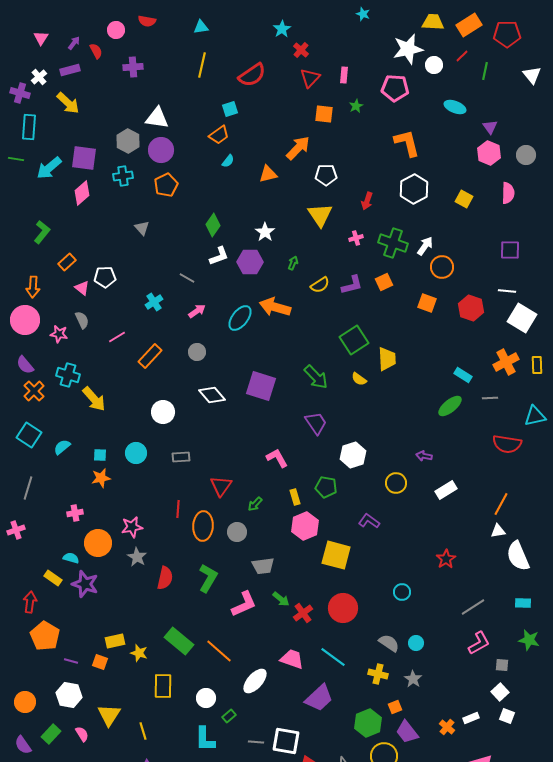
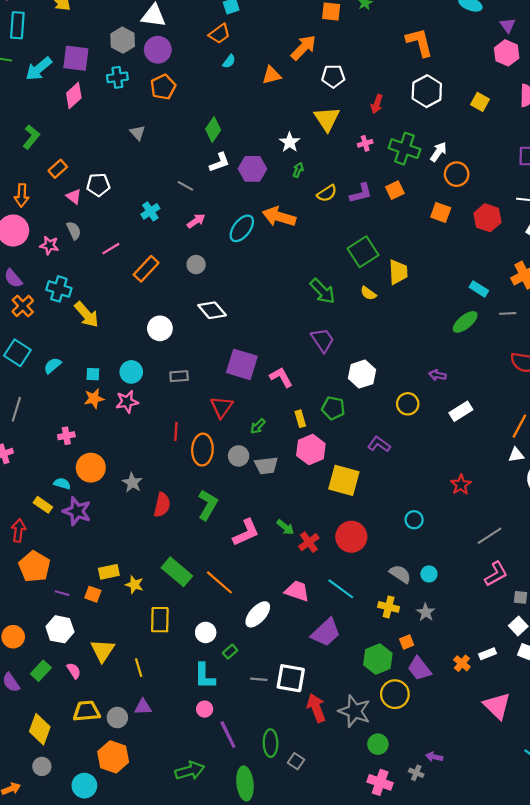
white star: (265, 232) -> (290, 142), moved
purple square: (261, 386) -> (242, 364), moved
pink star: (132, 527) -> (127, 402), moved
gray trapezoid: (263, 566) -> (266, 466), moved

